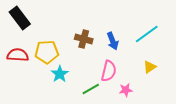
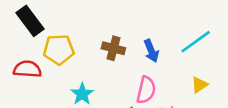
yellow pentagon: (47, 52) -> (59, 50), moved

